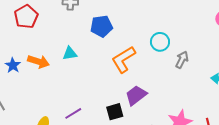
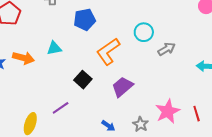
gray arrow: (182, 60) -> (167, 49), turned 36
black square: (115, 112) -> (83, 80), moved, turned -30

